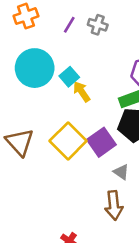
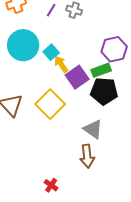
purple square: (101, 142) -> (77, 77), moved
gray triangle: (121, 172) -> (93, 129), size x1.5

